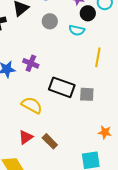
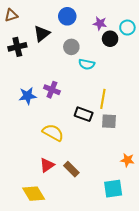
cyan semicircle: (77, 30) -> (87, 64), moved
yellow line: (98, 57) -> (103, 99), moved
black rectangle: (62, 87) -> (84, 114), size x0.7

